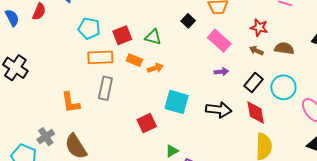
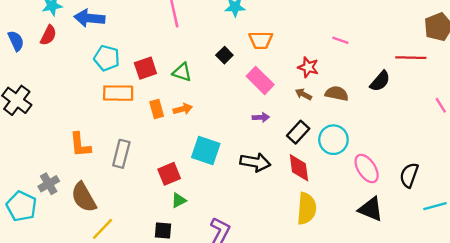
orange rectangle: (134, 60) -> (157, 109), moved, turned 49
gray rectangle: (105, 88) -> (121, 154), moved
green triangle: (172, 151) -> (179, 200), moved

